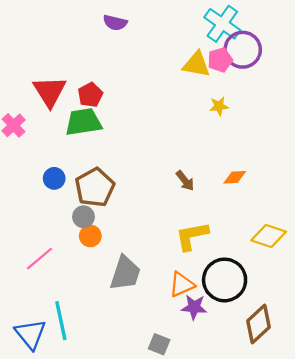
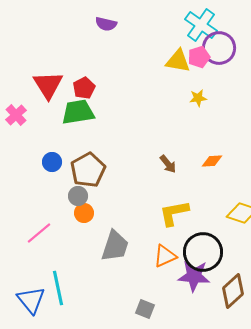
purple star: (194, 307) -> (194, 276), moved, size x1.4

